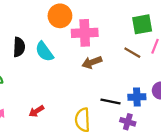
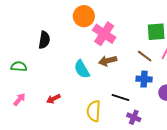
pink cross: (85, 33) -> (104, 34), turned 30
cyan semicircle: (44, 52) -> (82, 69), moved
blue cross: (137, 97) -> (144, 79), moved

